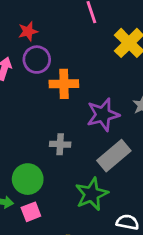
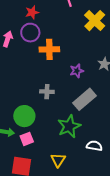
red star: (28, 31) -> (32, 12), moved
purple star: (103, 115) -> (77, 71), size x0.6

